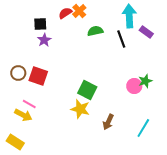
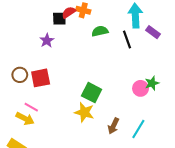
orange cross: (79, 11) -> (83, 10), turned -32
black square: (40, 24) -> (59, 19), moved
red square: (38, 76) -> (41, 78), turned -30
cyan line: (143, 128) -> (138, 129), moved

